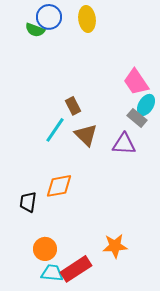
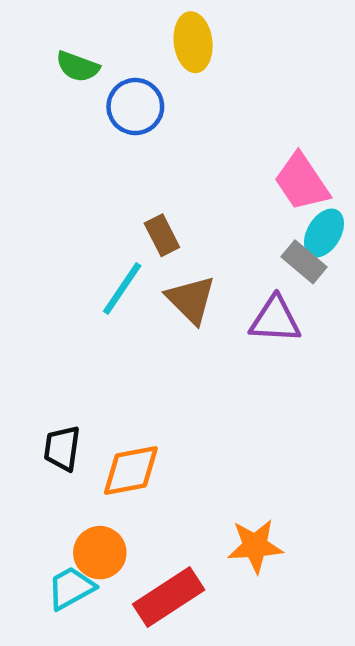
blue circle: (49, 17) -> (135, 107), moved
orange diamond: (59, 186) -> (131, 470), moved
cyan trapezoid: (52, 273) -> (71, 588), moved, turned -35

